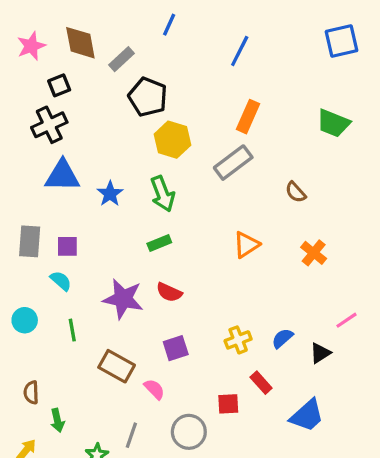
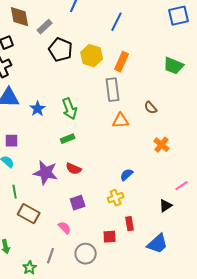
yellow hexagon: (172, 140) -> (92, 56), moved
gray rectangle: (233, 163) -> (113, 90), turned -60
orange triangle: (246, 245) -> (121, 121), moved, turned 30
blue semicircle: (282, 338) -> (127, 175), moved
brown rectangle: (117, 366) -> (29, 214), moved
red rectangle: (261, 383) -> (130, 224), turned 32

